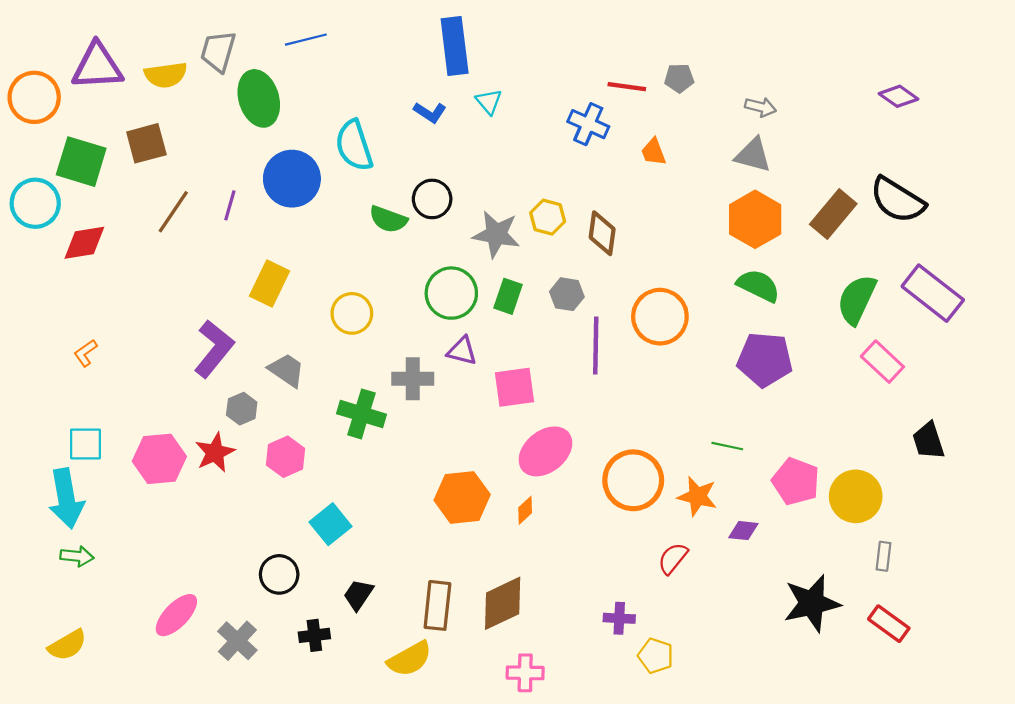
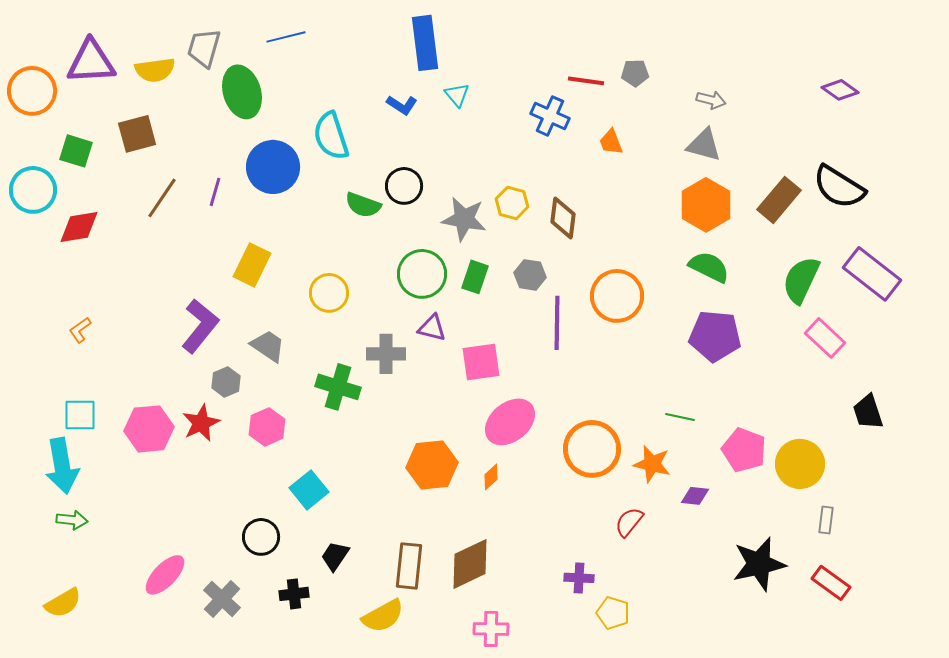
green square: (81, 162) -> (76, 151), size x0.7

